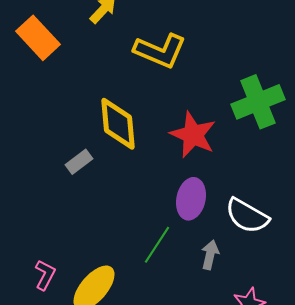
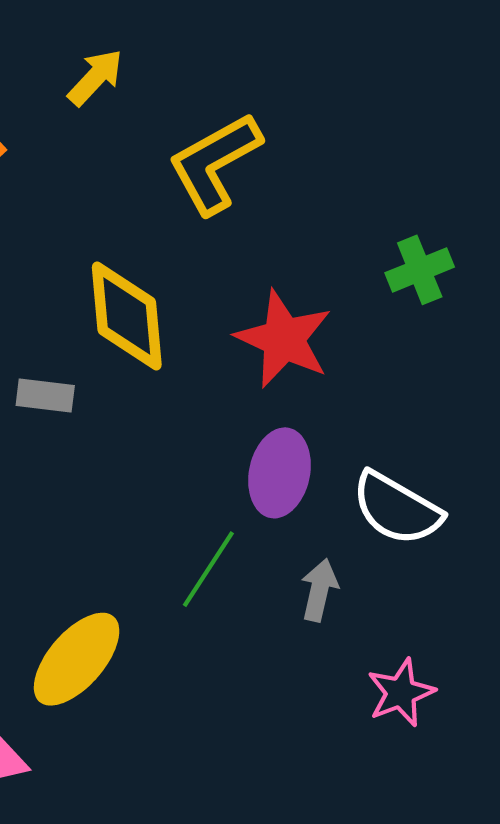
yellow L-shape: (160, 51) -> (215, 163), turned 128
green cross: (258, 102) -> (420, 270), size x0.6
gray rectangle: (79, 162) -> (45, 395), turned 44

